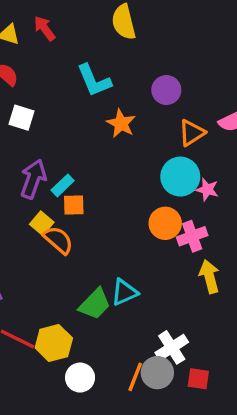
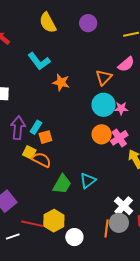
purple circle: (166, 90) -> (88, 23), moved
green trapezoid: (95, 304) -> (62, 184), moved

